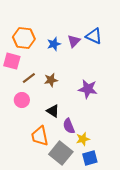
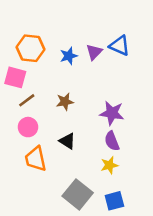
brown line: (29, 78) -> (27, 100), moved
purple semicircle: (69, 126) -> (112, 141), moved
orange trapezoid: (40, 136) -> (36, 159), moved
yellow star: (83, 139) -> (109, 165), moved

